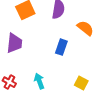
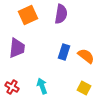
orange semicircle: (85, 28) -> (86, 56), moved

